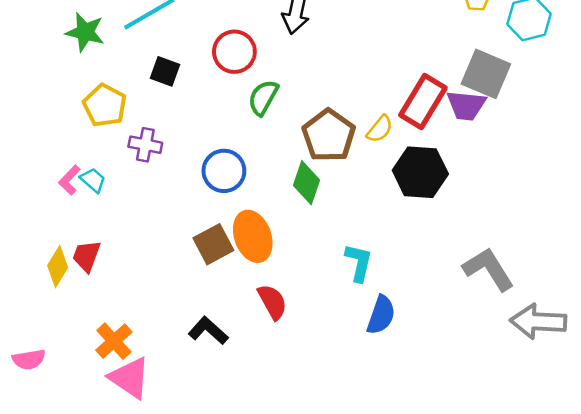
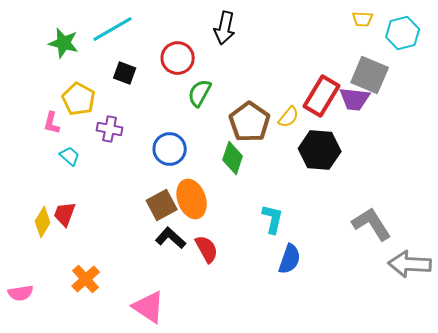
pink L-shape: (69, 180) -> (52, 123), moved, turned -30
black L-shape: (208, 331) -> (171, 238), moved
pink triangle: (130, 378) -> (149, 307), moved

